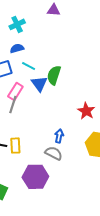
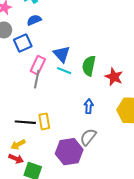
cyan line: (29, 66) -> (64, 71), moved
green semicircle: (54, 75) -> (89, 66), moved
gray semicircle: (54, 153) -> (88, 137), moved, turned -72

